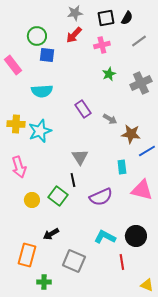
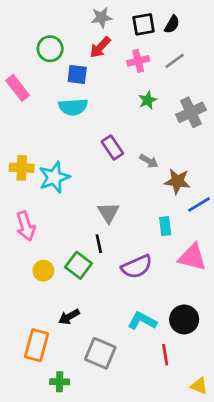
gray line: (139, 41) -> (175, 61), moved
blue square: (47, 55) -> (77, 74), moved
cyan semicircle: (42, 91) -> (73, 107), moved

